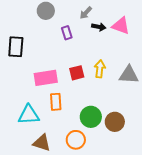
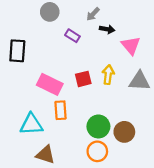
pink triangle: (121, 26) -> (131, 45), moved, turned 30
purple rectangle: (67, 33) -> (72, 36), turned -40
pink rectangle: (46, 78) -> (50, 84), turned 35
orange circle: (76, 140) -> (97, 151), moved

